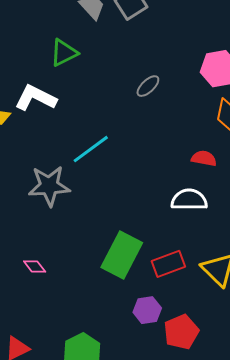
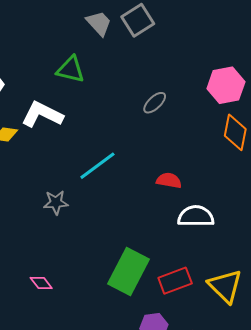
green triangle: (64, 53) -> (71, 69), turned 40
red semicircle: (204, 158) -> (169, 180), moved
gray star: (49, 186) -> (56, 202), size x0.6

